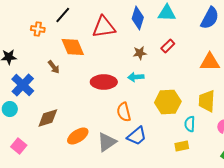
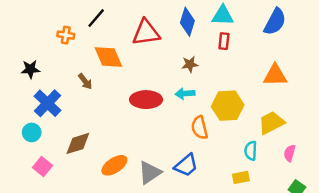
red rectangle: (168, 46) -> (224, 41), moved, turned -40
yellow trapezoid: (207, 101) -> (271, 123), turned 60
yellow hexagon: (168, 102) -> (228, 106), moved
orange semicircle: (124, 112) -> (200, 128), moved
pink square: (19, 146) -> (43, 167), moved

